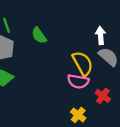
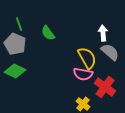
red cross: (103, 96) -> (105, 87), size x1.5

